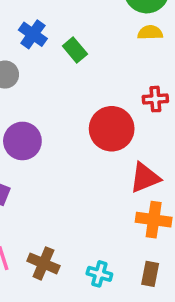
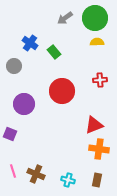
red circle: (112, 129) -> (62, 91), moved

